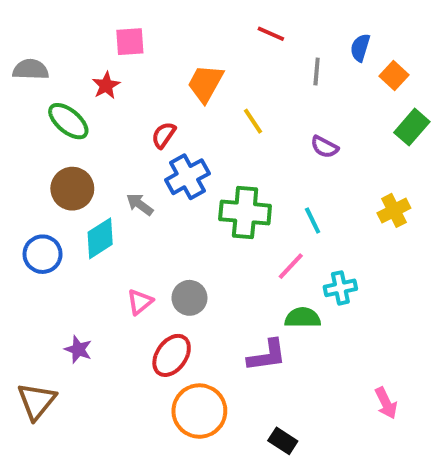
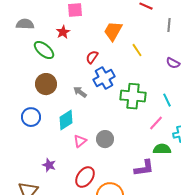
cyan diamond: (100, 238) -> (66, 120), moved
red ellipse: (172, 355) -> (85, 177), moved

